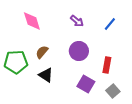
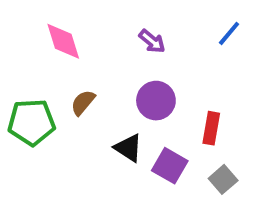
blue line: (110, 24) -> (229, 33), moved
black triangle: (46, 75) -> (128, 148), moved

